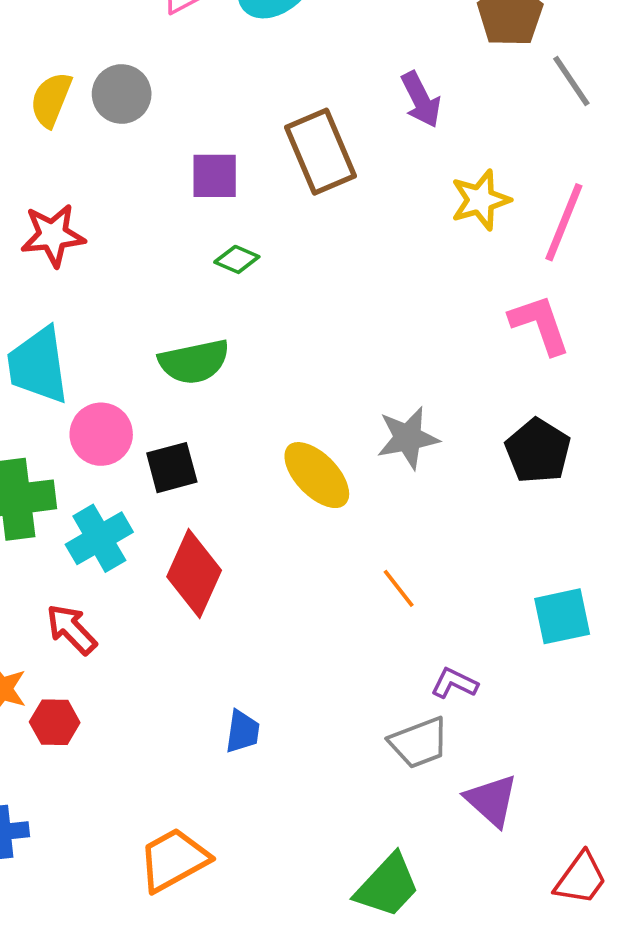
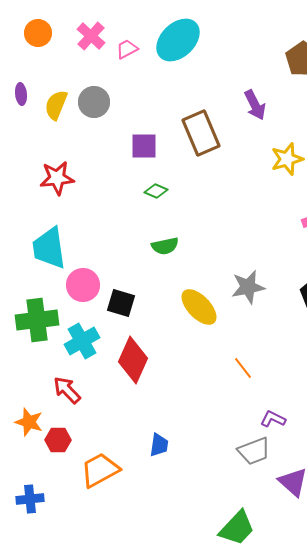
green semicircle: (194, 362) -> (165, 246), moved, size x0.7
black square: (172, 468) -> (121, 303), turned 32
orange trapezoid: (174, 860) -> (100, 470), moved

